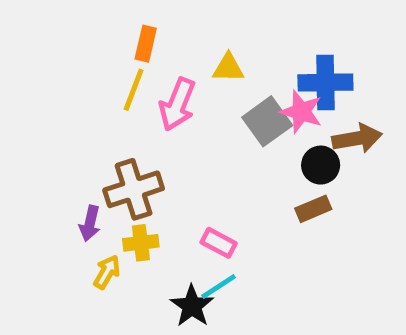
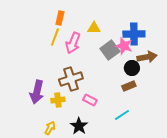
brown cross: (134, 189) -> (71, 79), moved
purple arrow: (90, 223) -> (37, 92), size x1.6
yellow arrow: (107, 272) -> (50, 128), moved
cyan line: (219, 287) -> (122, 115), moved

